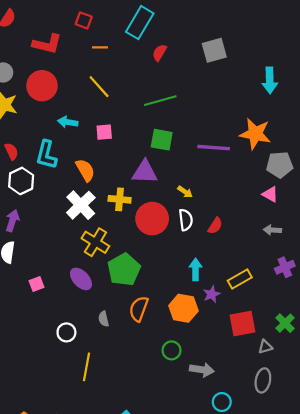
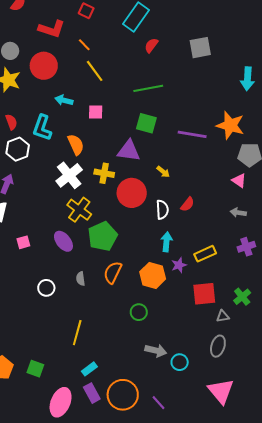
orange line: (100, 47) -> (84, 45), moved, turned 40
white semicircle: (186, 220) -> (162, 210), moved
yellow line: (86, 367) -> (77, 333), moved
gray arrow: (202, 370) -> (156, 351), moved

